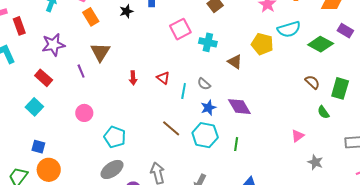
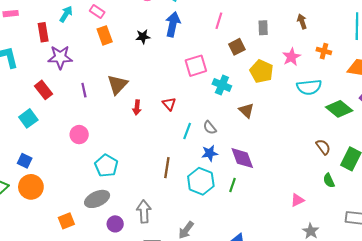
red rectangle: (19, 26) -> (43, 32), moved
yellow pentagon: (262, 44) -> (261, 71), moved
brown triangle: (100, 52) -> (117, 85), moved
red triangle: (163, 78) -> (169, 104), moved
brown line: (171, 128) -> (167, 168), turned 48
green line: (236, 144) -> (233, 185), moved

